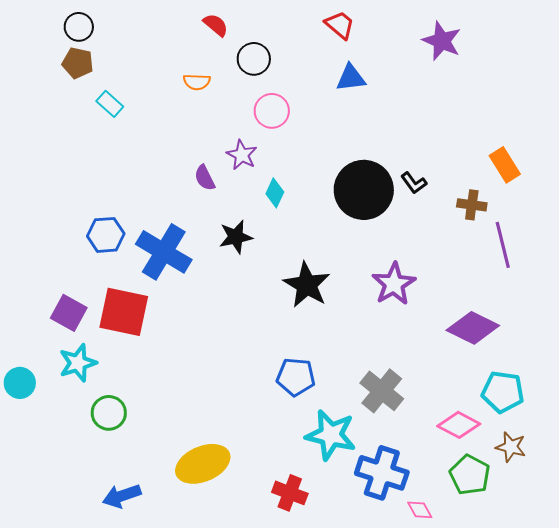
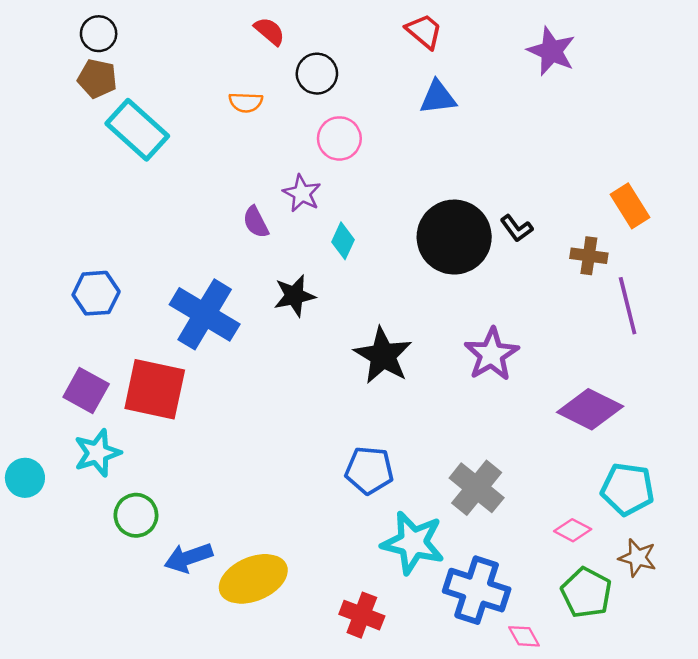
cyan rectangle: (110, 104) -> (137, 130), size x1.8
blue hexagon: (106, 235) -> (96, 293), moved
pink diamond: (459, 425) -> (573, 530), size x0.7
blue arrow: (122, 496) -> (188, 558), moved

